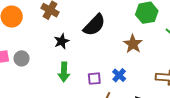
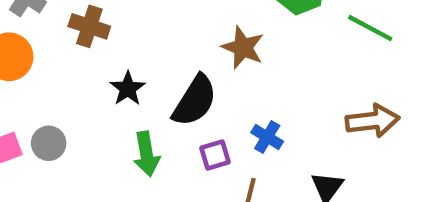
black semicircle: (94, 25) -> (195, 101), moved
brown star: (133, 44) -> (243, 48), moved

